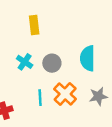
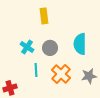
yellow rectangle: (34, 25) -> (44, 16), moved
cyan line: (40, 98) -> (36, 70), moved

